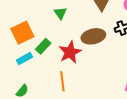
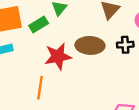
green rectangle: (43, 46) -> (39, 24), moved

